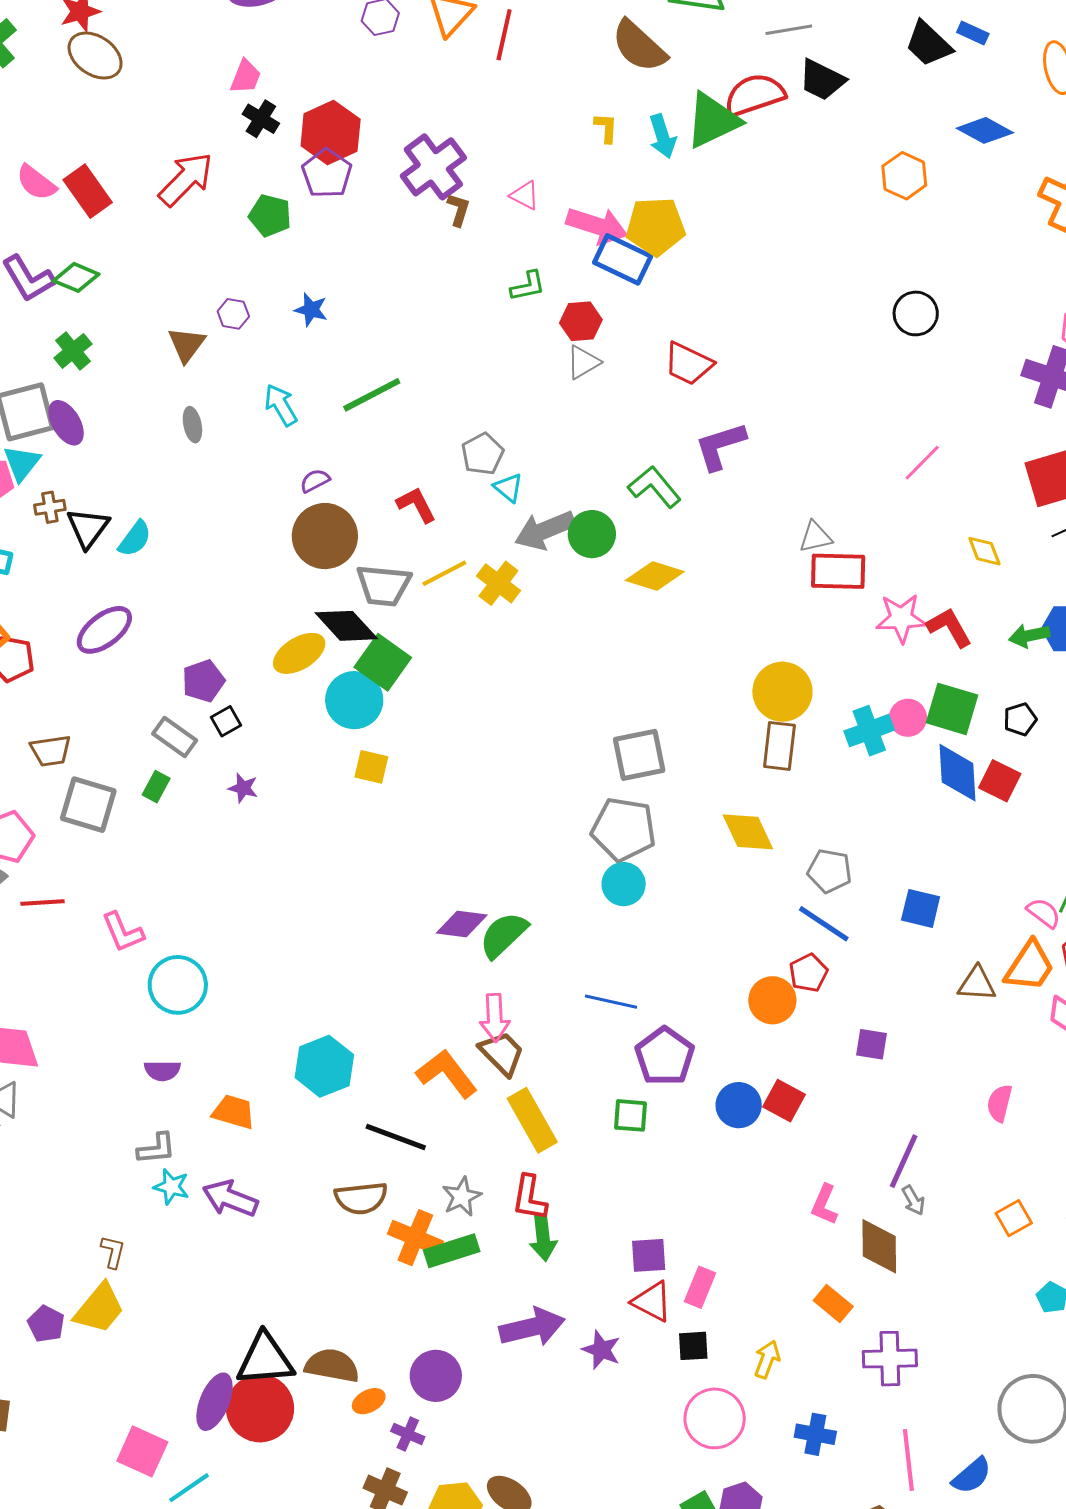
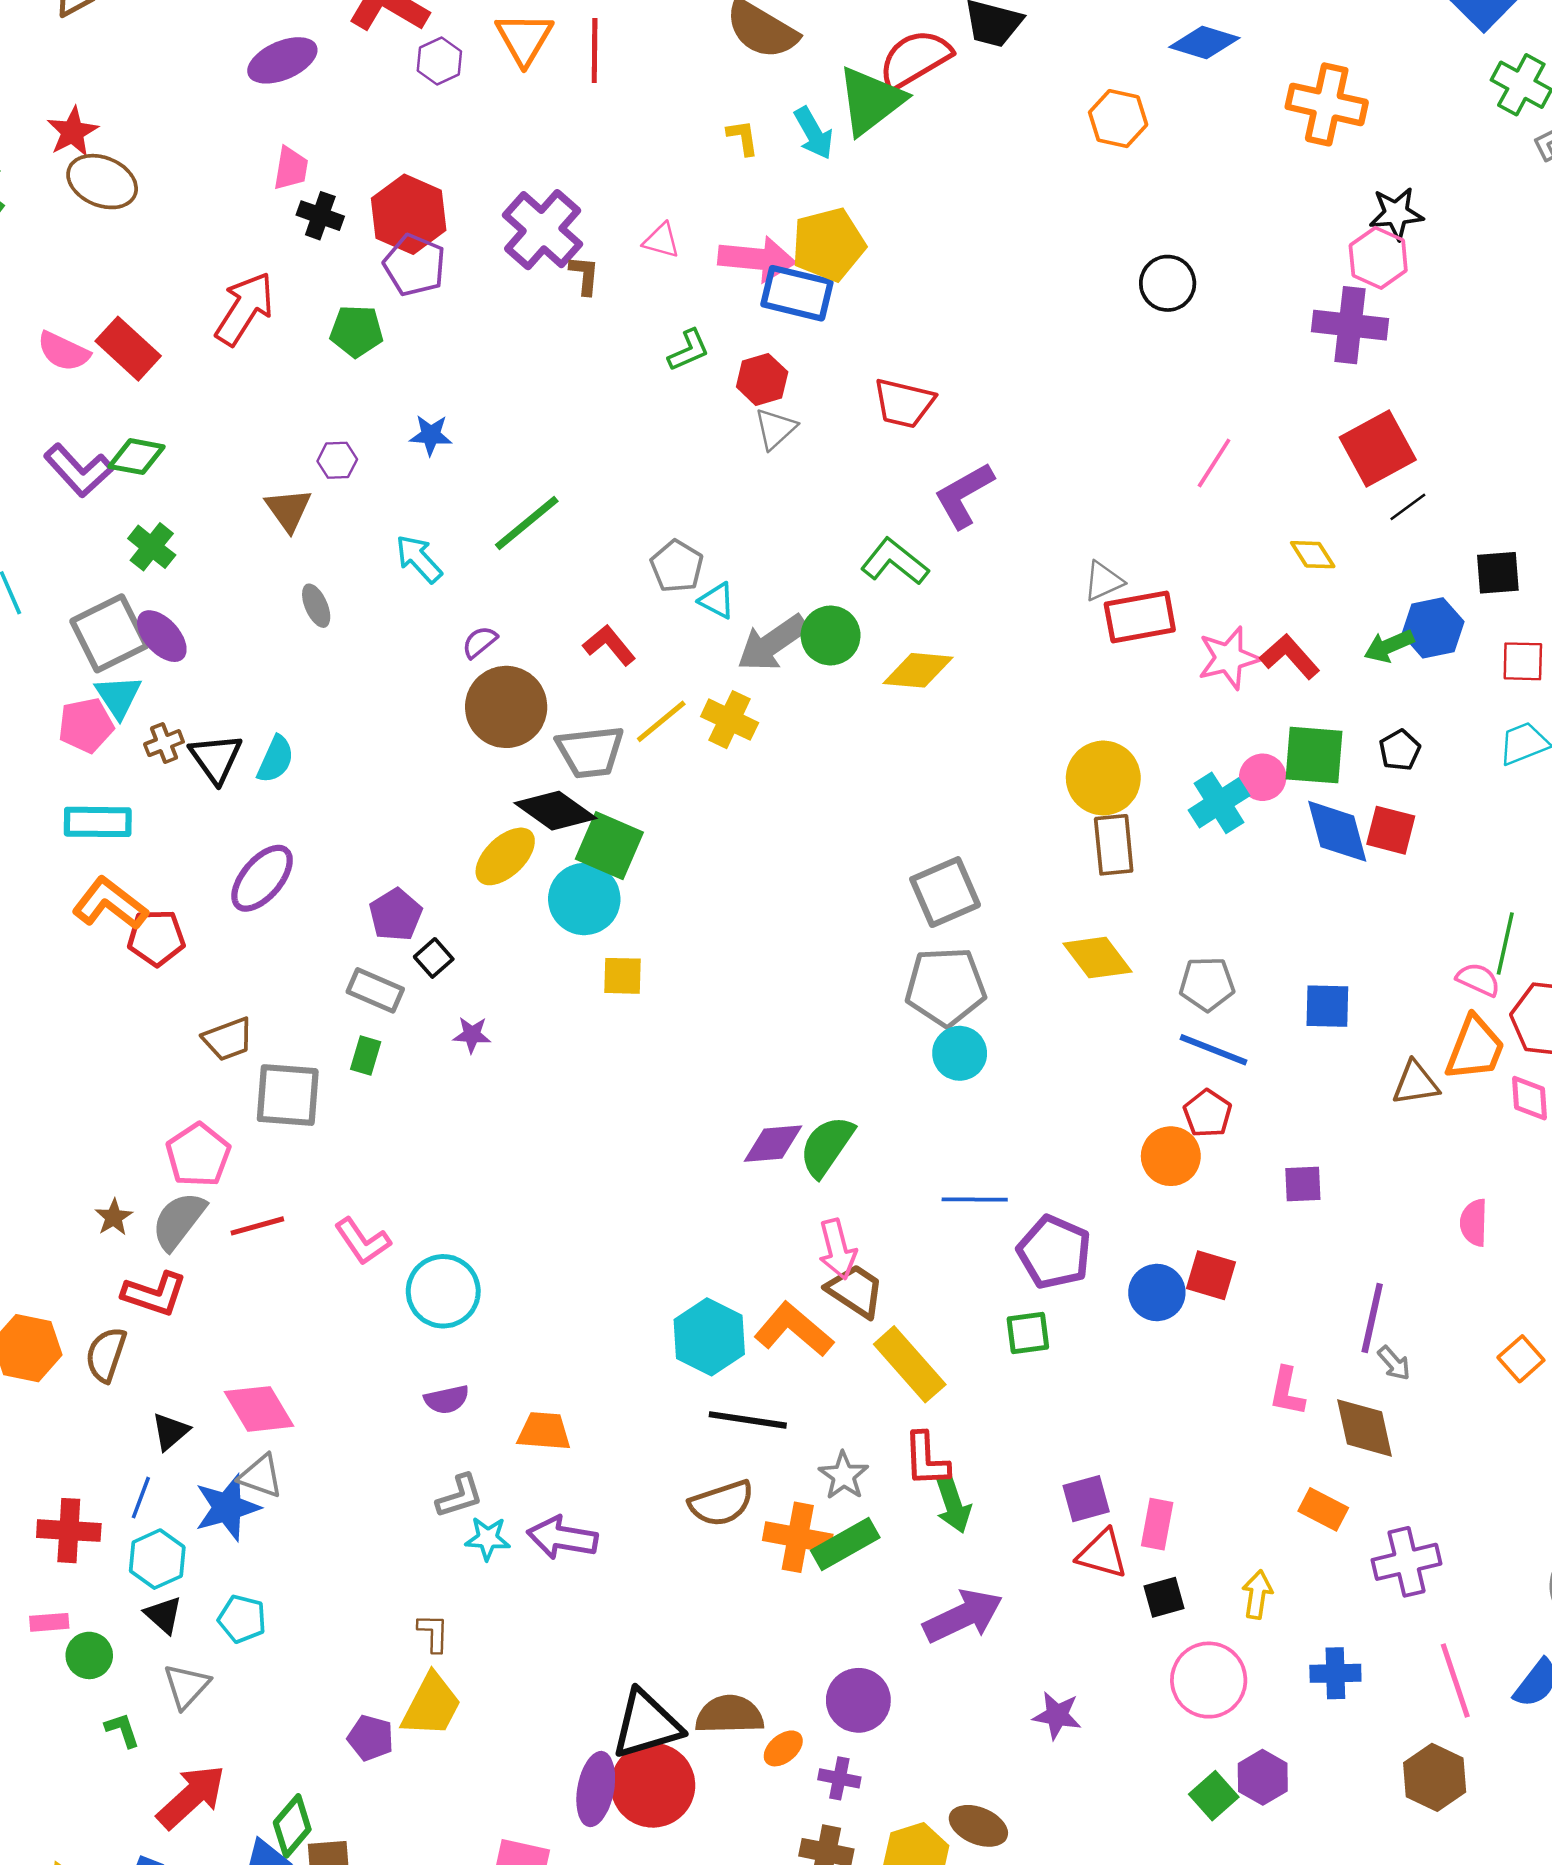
cyan hexagon: (324, 1066) -> (709, 1337), moved
purple star: (601, 1350) -> (1057, 1715), moved

